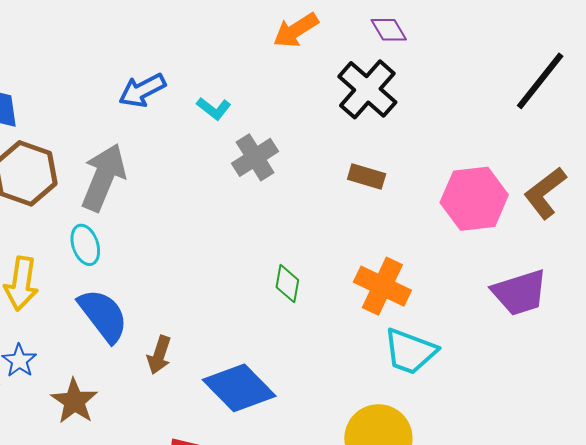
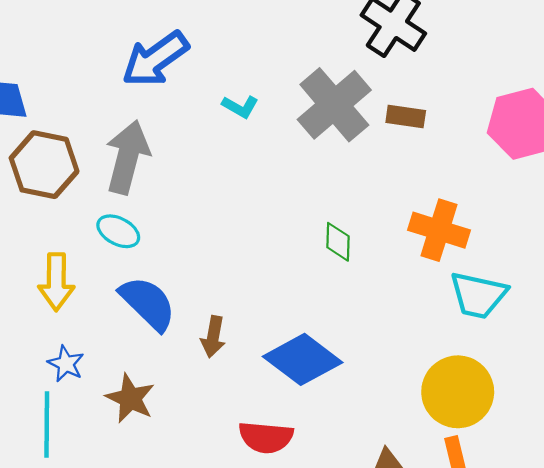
blue arrow: (142, 90) -> (155, 59), size x1.4
cyan L-shape: (214, 108) -> (240, 107), moved
gray cross: (255, 157) -> (334, 105), moved, size x1.5
cyan ellipse: (85, 245) -> (118, 231), turned -36

